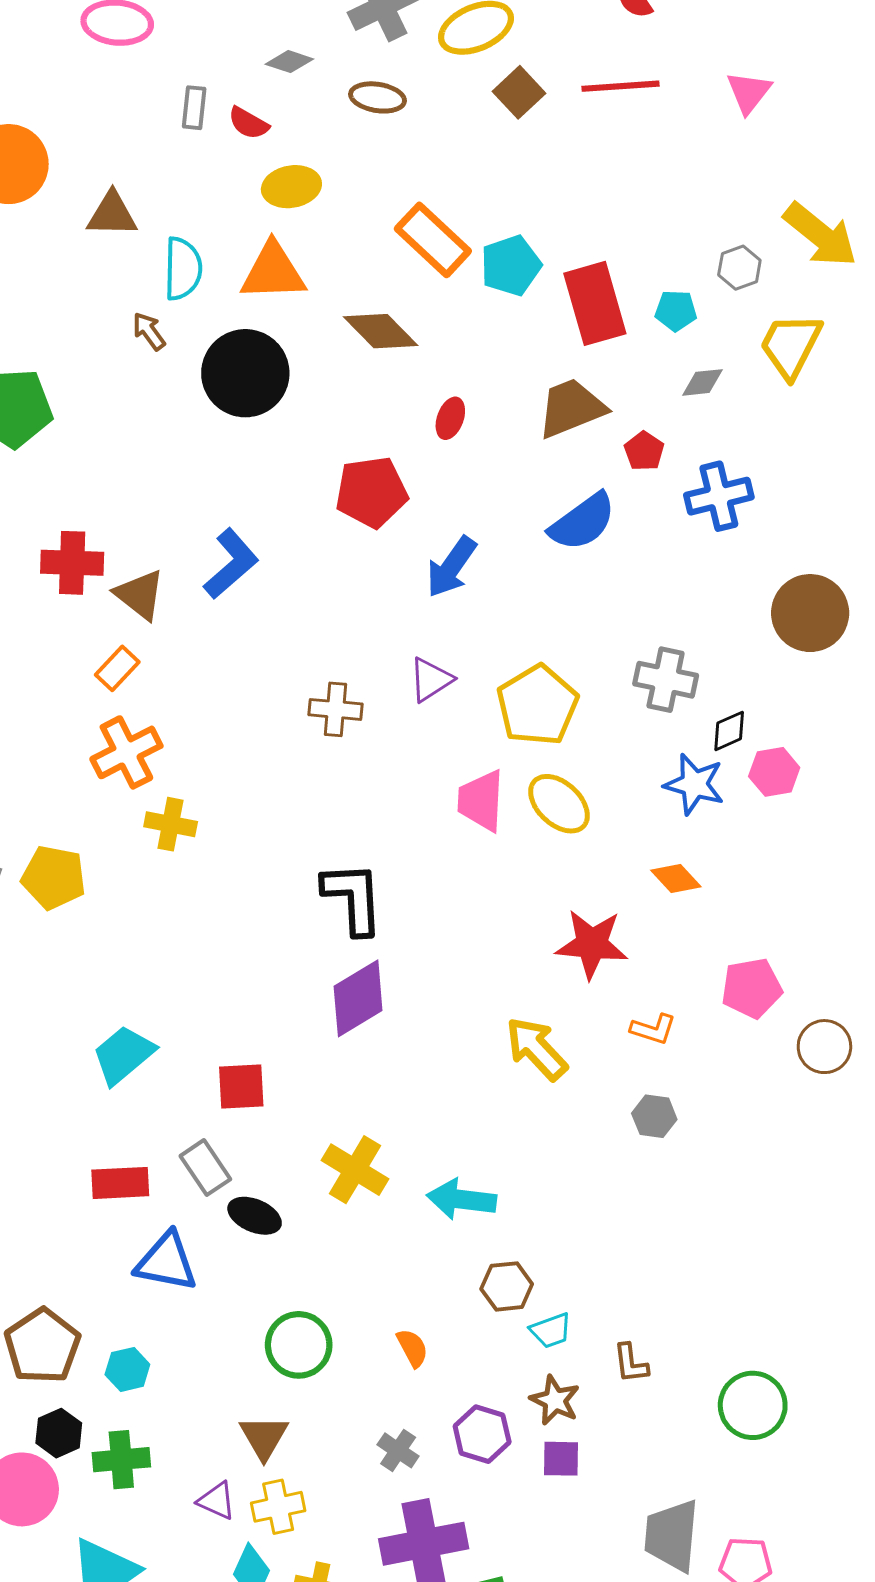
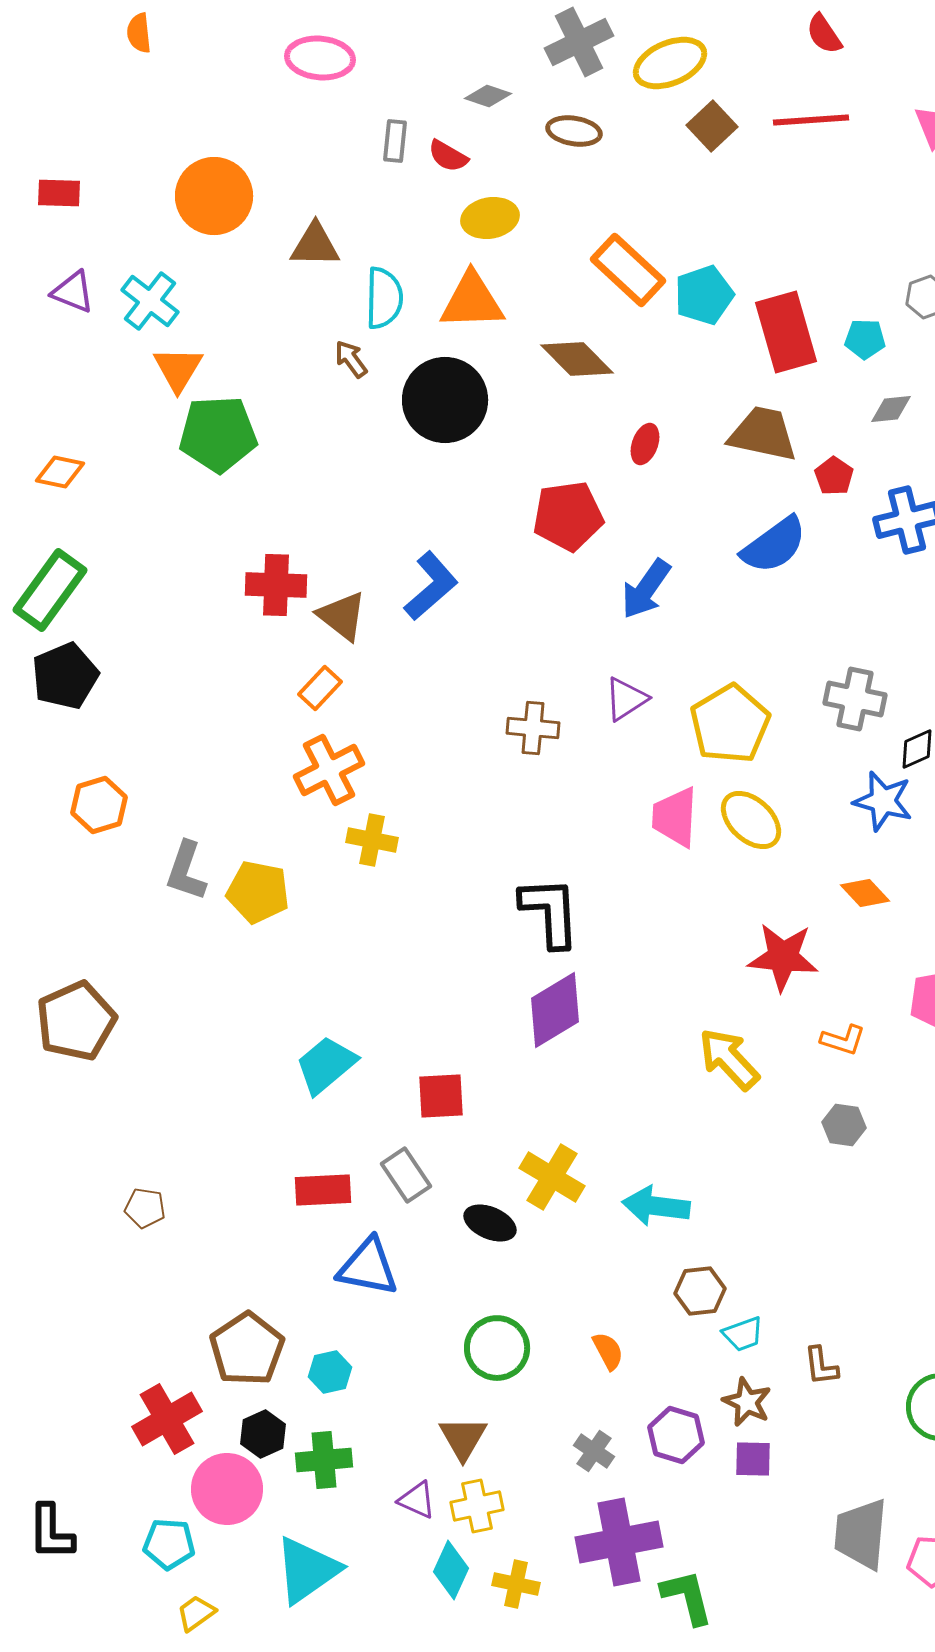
brown trapezoid: (571, 408) -> (763, 434), turned 34
black ellipse: (255, 1216) -> (490, 1223), moved

